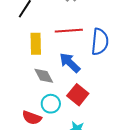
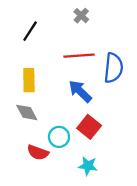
yellow rectangle: (36, 44) -> (29, 80), moved
gray diamond: (44, 76) -> (27, 112), moved

